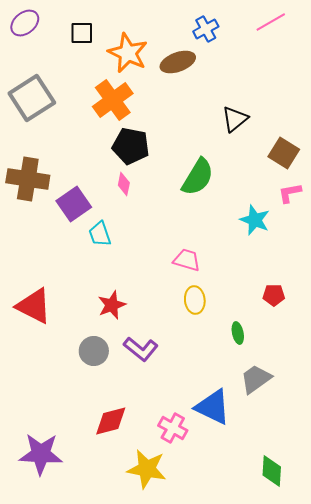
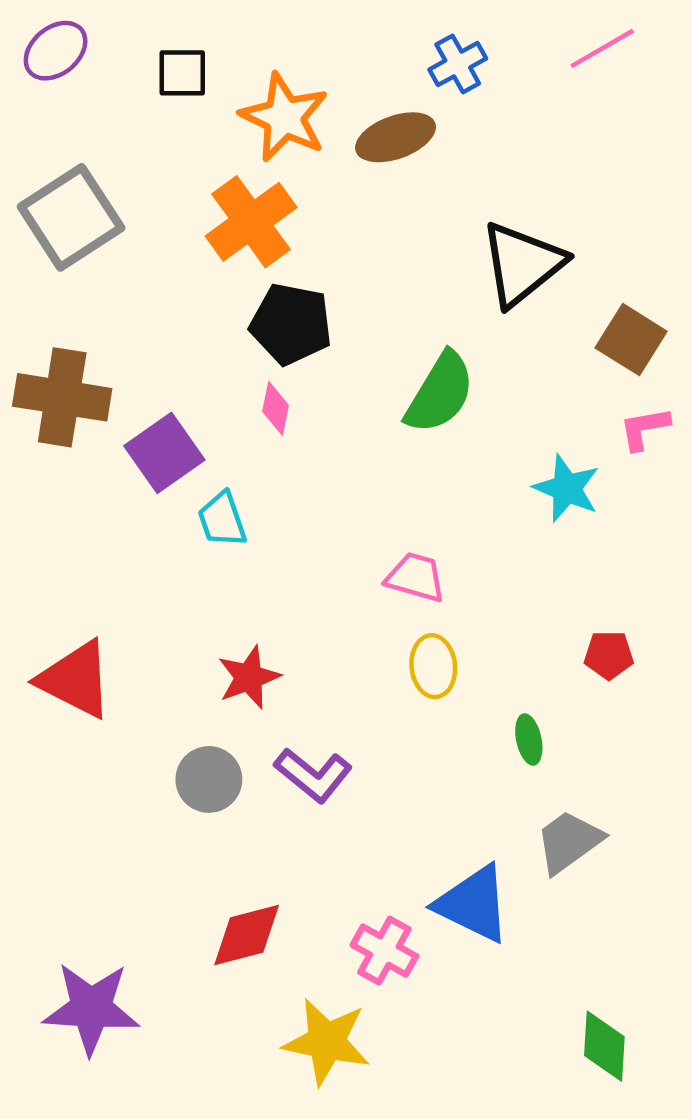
black triangle: (235, 119) -> (522, 264), size x1.5

